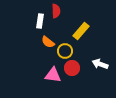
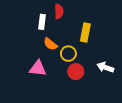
yellow rectangle: (81, 31) -> (85, 33), turned -30
pink triangle: (53, 75) -> (38, 68), moved

